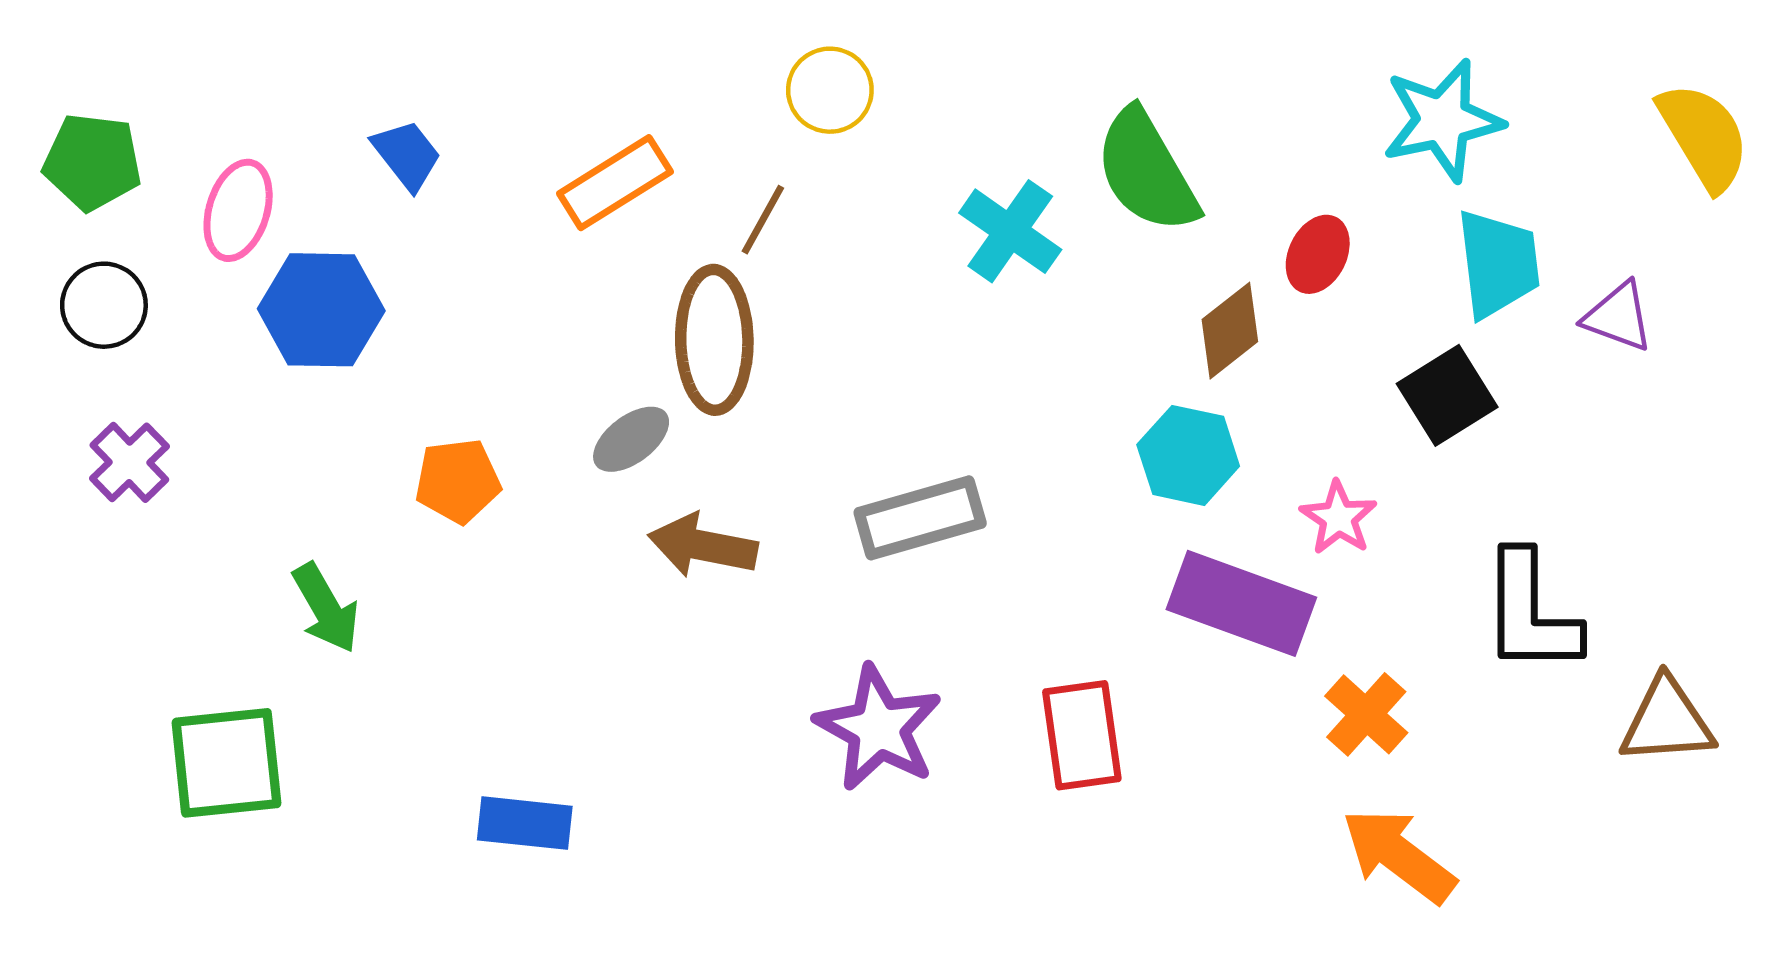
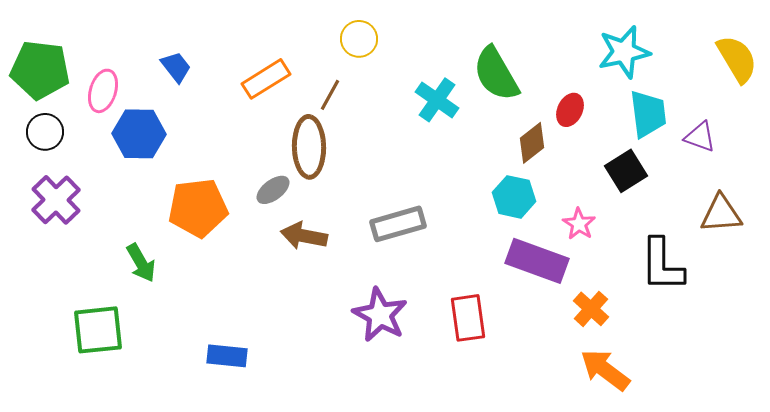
green pentagon: (92, 162) -> (40, 70), size x1.4
purple cross: (129, 462) -> (56, 200), size x1.4
orange pentagon: (458, 481) -> (198, 208), size x1.6
brown triangle: (1667, 721) -> (721, 214), moved

